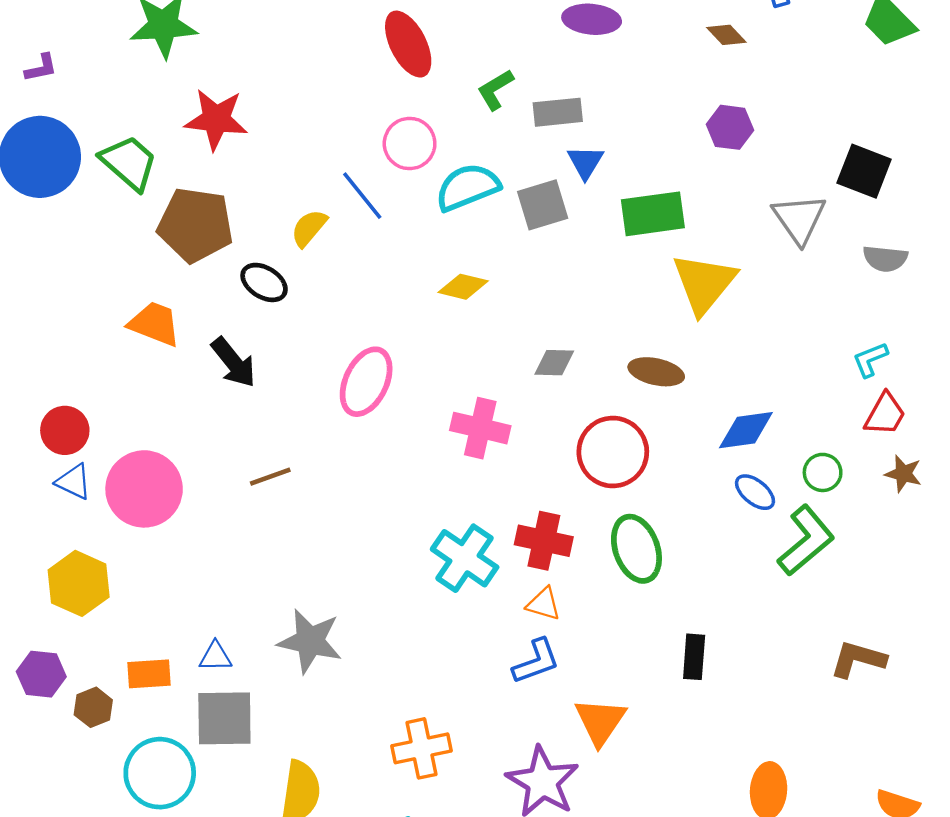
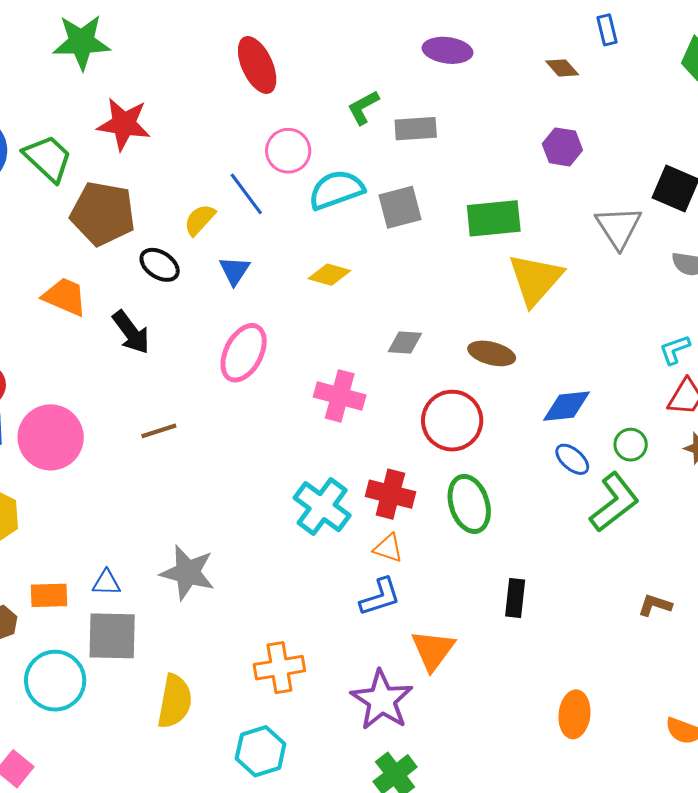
red ellipse: (408, 44) -> (257, 65), moved
blue triangle: (585, 162) -> (234, 271), moved
brown L-shape: (858, 659) -> (655, 605), size x0.7

